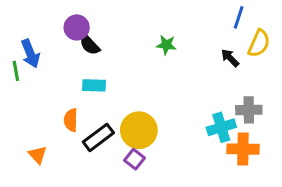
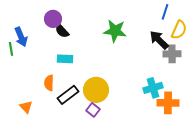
green star: (166, 45) -> (115, 31), size x1.6
black arrow: (230, 58) -> (159, 40), size x1.5
gray cross: (249, 110) -> (172, 54), moved

